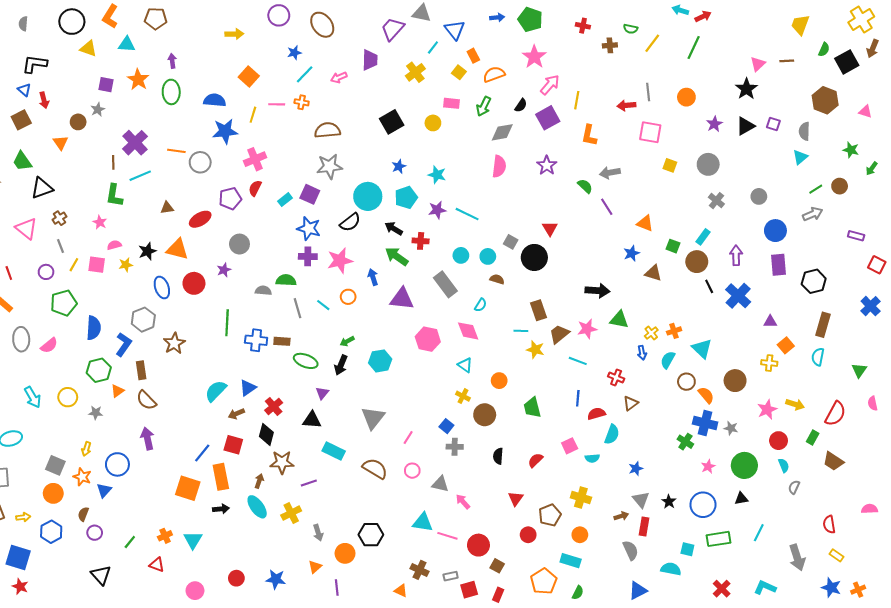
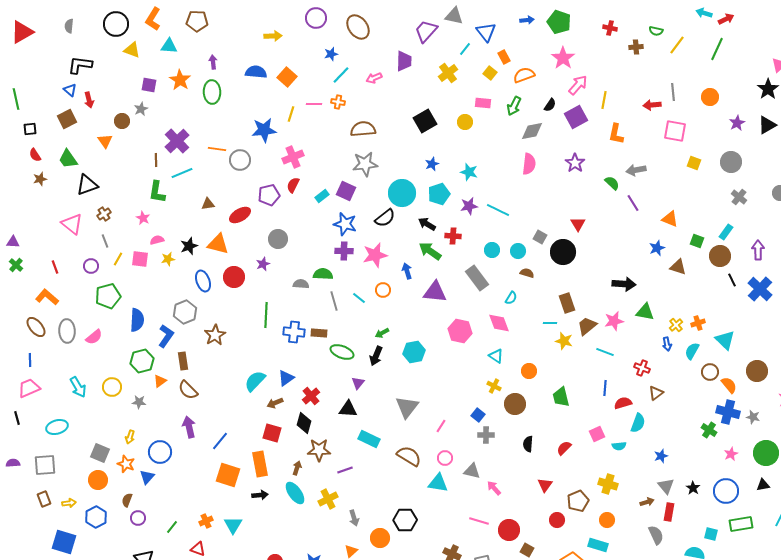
blue semicircle: (215, 100) -> (256, 72), moved
blue line: (202, 453) -> (220, 441), moved
cyan triangle: (423, 522) -> (438, 483), moved

